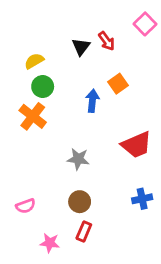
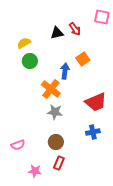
pink square: (145, 24) -> (102, 17), turned -35
black triangle: (81, 47) -> (57, 33), turned 40
orange cross: (33, 116) -> (51, 89), moved
blue cross: (142, 199) -> (93, 132), moved

